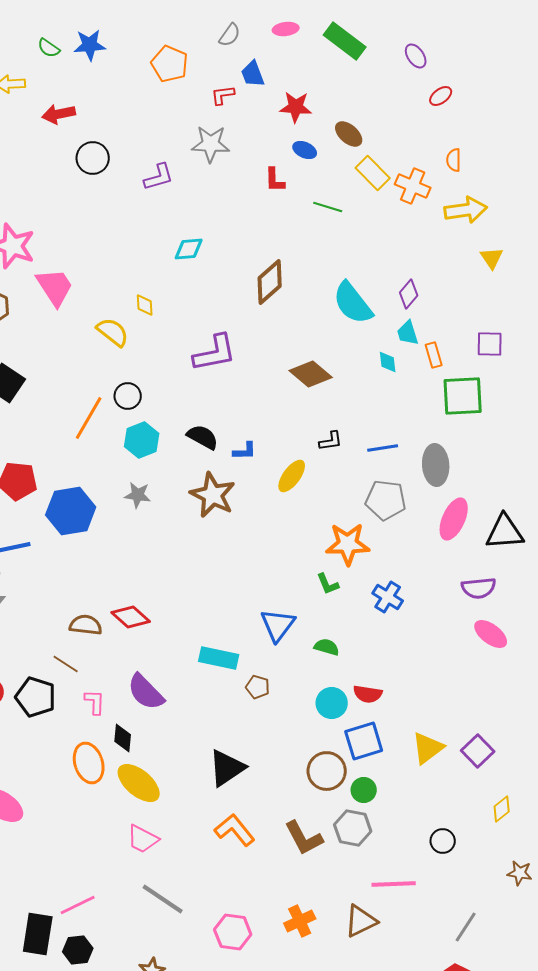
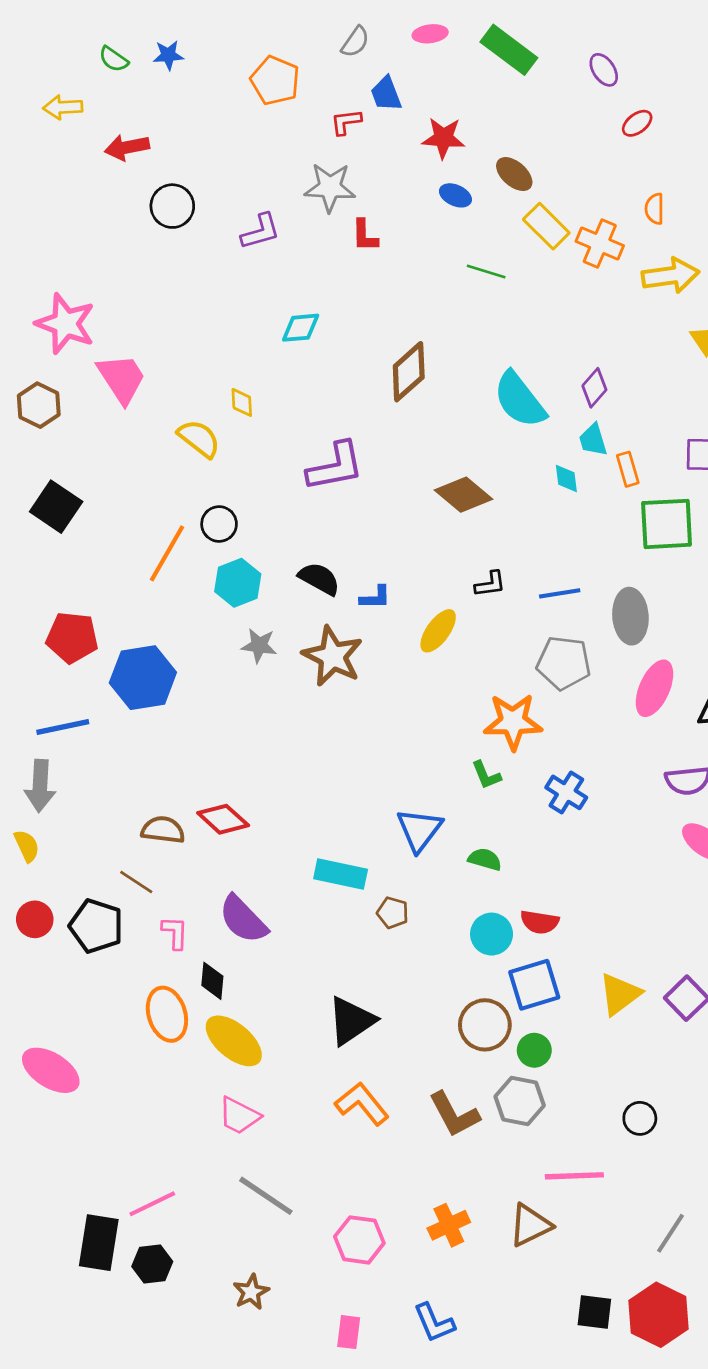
blue star: (90, 45) -> (168, 55), size x0.7
red L-shape: (275, 180) -> (365, 235), moved
gray star: (138, 495) -> (259, 646), moved

